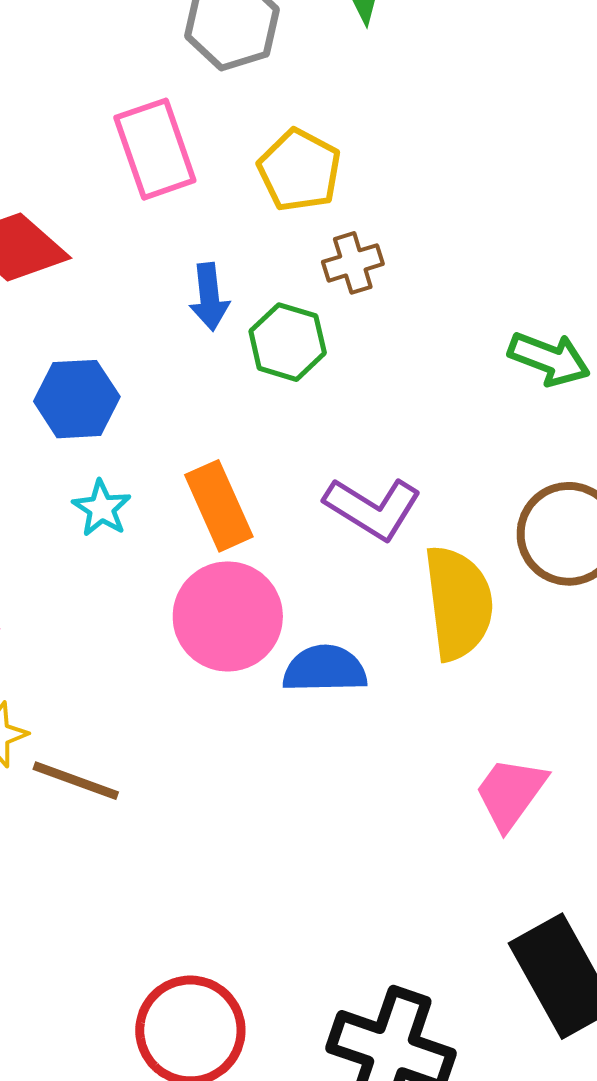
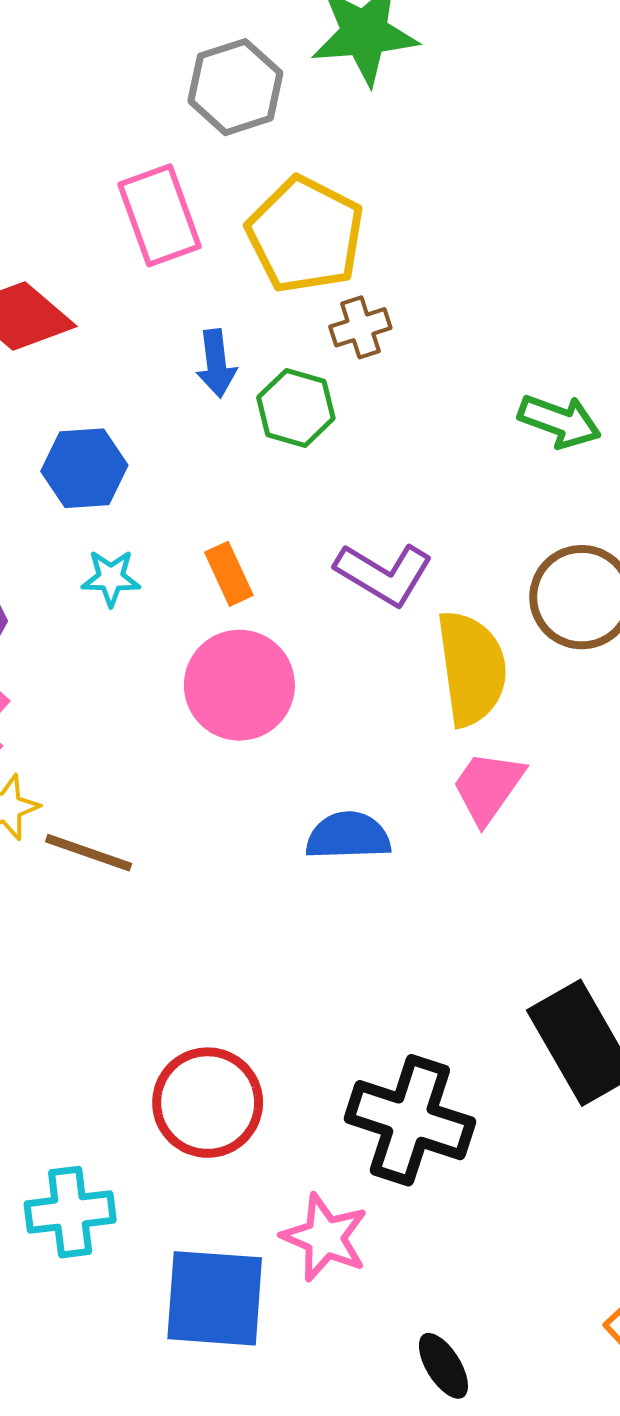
yellow pentagon: (299, 170) -> (305, 235), size x1.4
orange rectangle: (219, 506) -> (229, 574), size x0.7
cyan star: (102, 508) -> (111, 578), turned -30
blue semicircle: (325, 669) -> (348, 836), moved
pink trapezoid: (511, 793) -> (488, 787), moved

